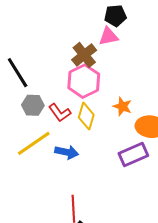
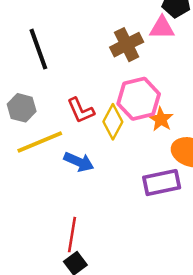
pink hexagon: (84, 81) -> (139, 99), moved
gray hexagon: (33, 105) -> (22, 108), moved

